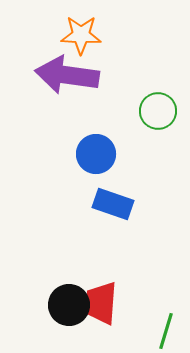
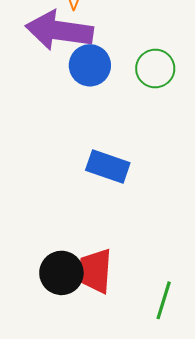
blue circle: (96, 154) -> (90, 65), moved

